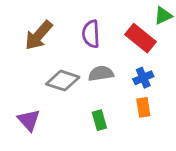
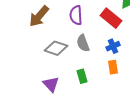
gray semicircle: (101, 73) -> (83, 43), turned -102
purple triangle: (29, 120) -> (51, 84), moved

